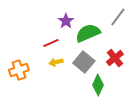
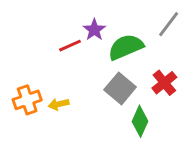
red line: (51, 43) -> (70, 46), moved
yellow arrow: (56, 62) -> (59, 104), moved

